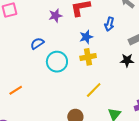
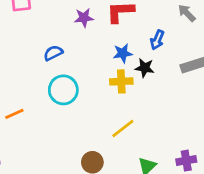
black star: (127, 60) -> (145, 68), moved
cyan circle: (57, 62) -> (63, 90), moved

